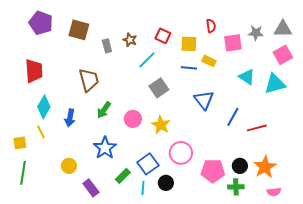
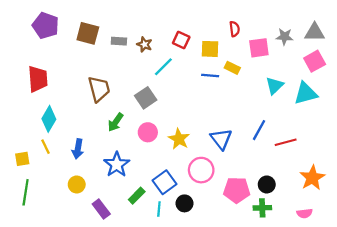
gray rectangle: (107, 46) -> (119, 41), moved, turned -72
cyan triangle: (247, 77) -> (275, 86), turned 42
gray square: (159, 88) -> (146, 98), moved
blue triangle: (204, 100) -> (221, 139), moved
blue arrow: (70, 118) -> (78, 149), moved
orange star: (265, 167) -> (312, 178), moved

